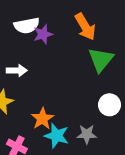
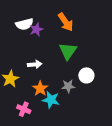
green triangle: (101, 60) -> (68, 51), moved
white arrow: (17, 70) -> (35, 64), moved
gray star: (87, 134) -> (68, 86), moved

